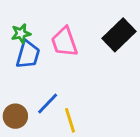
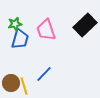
blue line: (48, 104) -> (44, 74), moved
yellow line: (70, 120) -> (24, 86), moved

